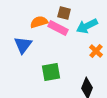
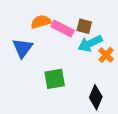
brown square: (64, 13) -> (84, 26), moved
cyan arrow: (87, 26) -> (90, 43), moved

